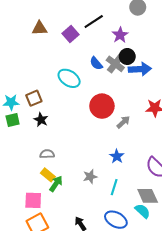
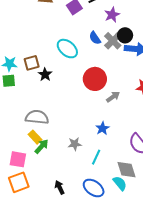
purple star: (120, 35) -> (112, 15), moved
black star: (41, 120) -> (45, 75), moved
gray semicircle: (47, 154) -> (37, 117), size x1.6

